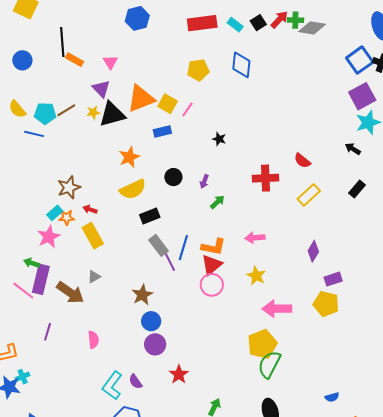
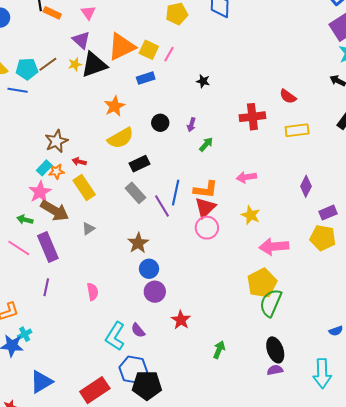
yellow rectangle: (309, 195) -> (297, 130), turned 40
gray rectangle: (158, 245) -> (135, 193), moved
purple rectangle: (41, 279) -> (48, 247), moved, turned -32
brown arrow: (70, 293) -> (55, 211), moved

